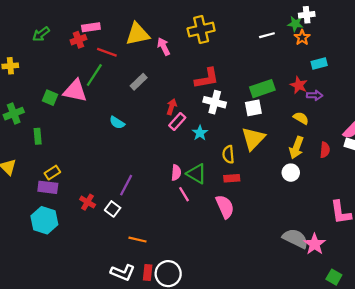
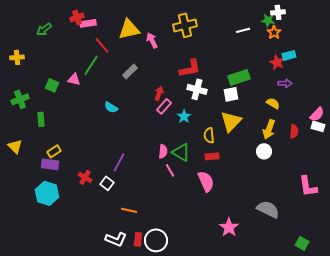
red cross: (78, 40) -> (77, 17), moved
red line: (107, 52) -> (102, 45), turned 30
red star: (299, 85) -> (277, 62), moved
pink triangle: (75, 91) -> (74, 79), size x0.6
pink star: (315, 244) -> (229, 227), moved

